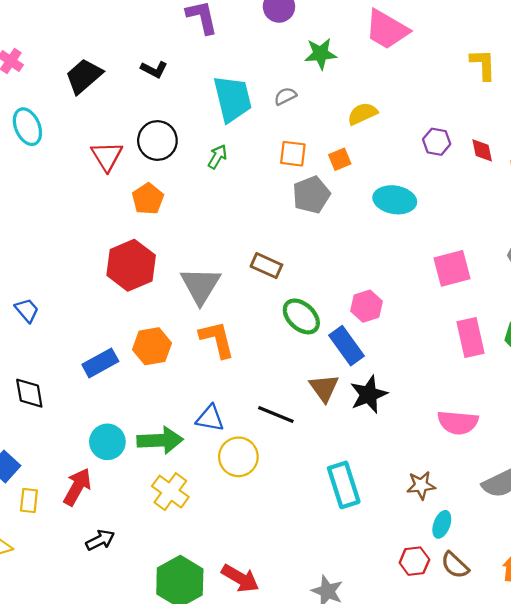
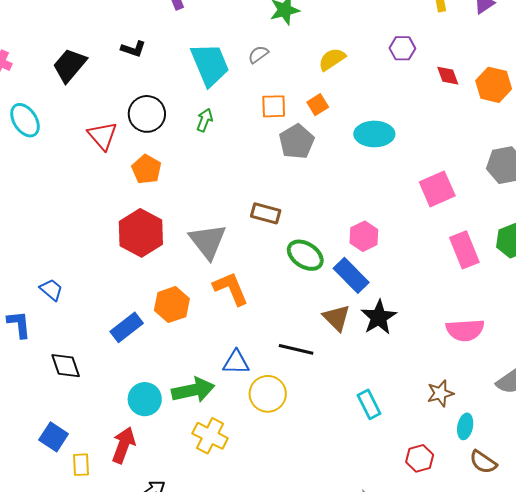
purple hexagon: (437, 142) -> (402, 48), moved
cyan rectangle: (344, 485) -> (369, 404), size x0.7
red hexagon: (414, 561) -> (420, 458), moved

